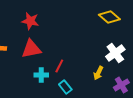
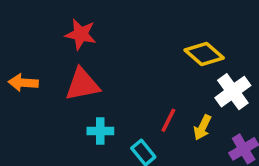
yellow diamond: (109, 17) -> (204, 54), moved
red line: (59, 66) -> (168, 120), moved

